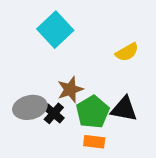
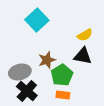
black triangle: (124, 109) -> (83, 56), moved
black cross: (54, 113) -> (27, 91), moved, size x1.5

